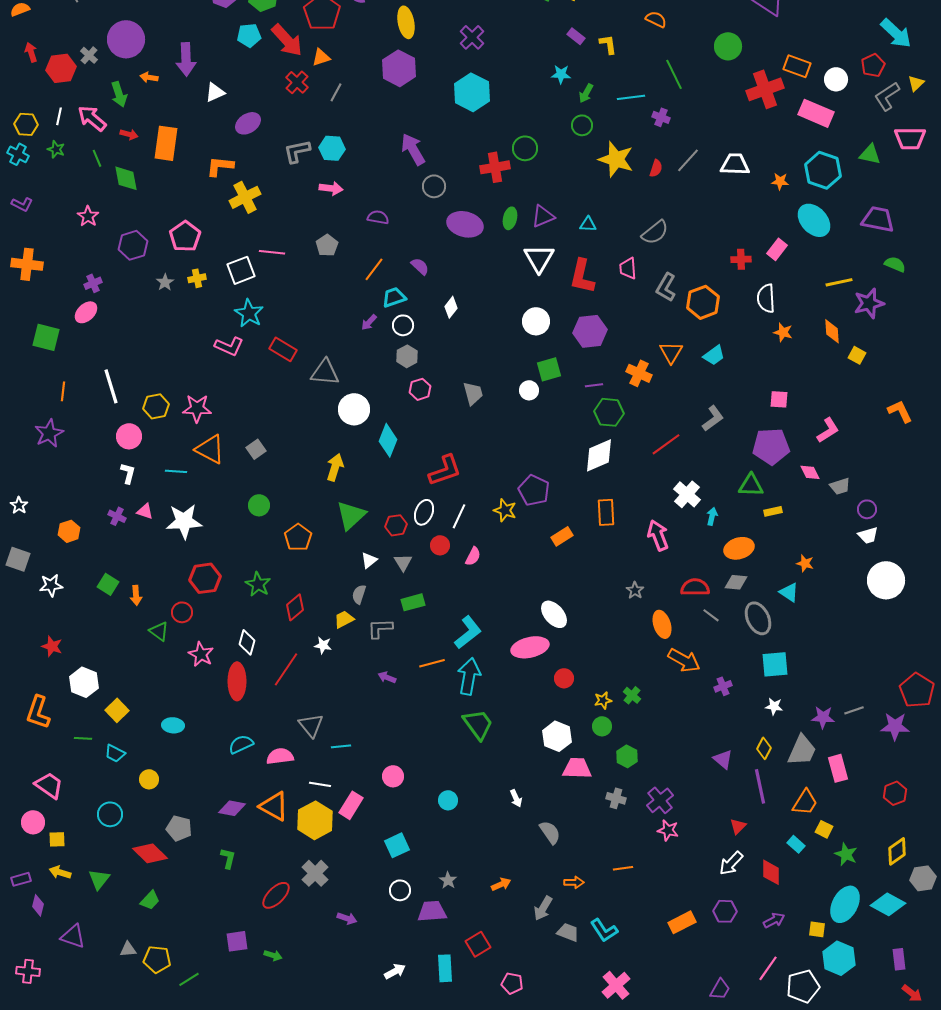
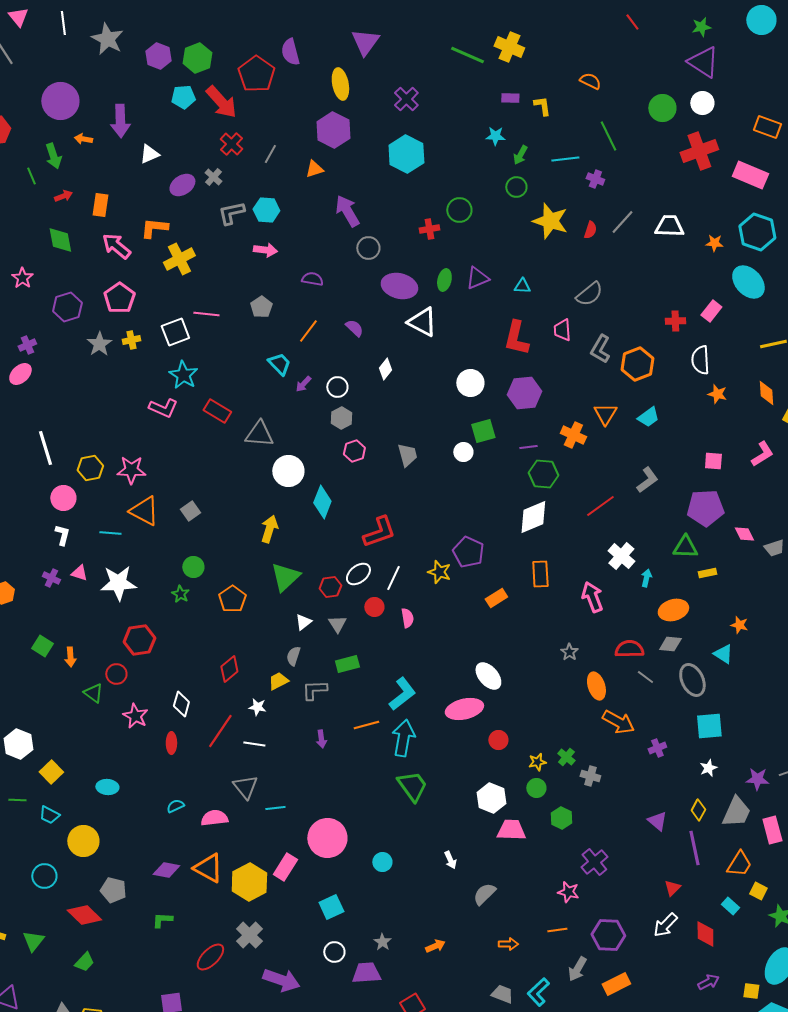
purple rectangle: (576, 36) -> (510, 98), turned -36
gray cross: (89, 55) -> (213, 177), moved
orange triangle: (321, 57) -> (314, 169), moved
orange rectangle: (797, 66) -> (767, 127), moved
white circle: (836, 79) -> (702, 103), moved
pink arrow: (92, 118) -> (116, 246), moved
red arrow: (129, 134) -> (63, 196), turned -36
orange rectangle: (166, 143) -> (100, 205), size x0.7
green line: (97, 158) -> (31, 176), moved
red cross: (495, 167) -> (429, 229), size x0.7
white triangle: (539, 258) -> (422, 322), moved, turned -32
gray star: (165, 282) -> (99, 344), size x1.4
cyan trapezoid: (394, 297) -> (279, 364), moved, turned 65
pink L-shape: (828, 430) -> (762, 454), moved
white ellipse: (424, 512) -> (358, 574), turned 30
pink semicircle: (473, 556) -> (407, 618), turned -36
green star: (258, 584) -> (180, 594), moved, size x0.7
purple arrow: (387, 677) -> (321, 739), turned -120
red ellipse: (237, 681) -> (171, 743), size x0.6
white star: (774, 706) -> (708, 768), turned -30
cyan semicircle: (241, 744) -> (175, 806), size x0.7
pink circle: (393, 776) -> (327, 838), size x1.8
yellow circle: (149, 779) -> (83, 841), size x1.6
white line: (320, 784) -> (254, 744), moved
gray cross: (616, 798) -> (590, 776), moved
pink star: (668, 830) -> (568, 892), moved
gray semicircle: (550, 832) -> (484, 894), turned -100
green L-shape: (228, 858) -> (162, 920), turned -100
gray arrow: (543, 908) -> (577, 969), moved
purple hexagon: (725, 911) -> (608, 935), moved, size x1.4
purple arrow: (347, 918) -> (281, 980), size x1.8
cyan L-shape: (604, 930) -> (538, 992), turned 80

